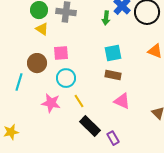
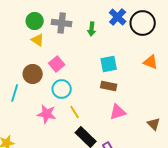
green arrow: (106, 18) -> (92, 29), moved
pink square: (61, 53) -> (57, 64), turned -35
pink triangle: (122, 101) -> (118, 112), turned -42

